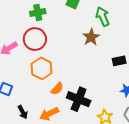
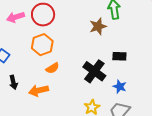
black cross: (79, 99) -> (94, 71), moved

